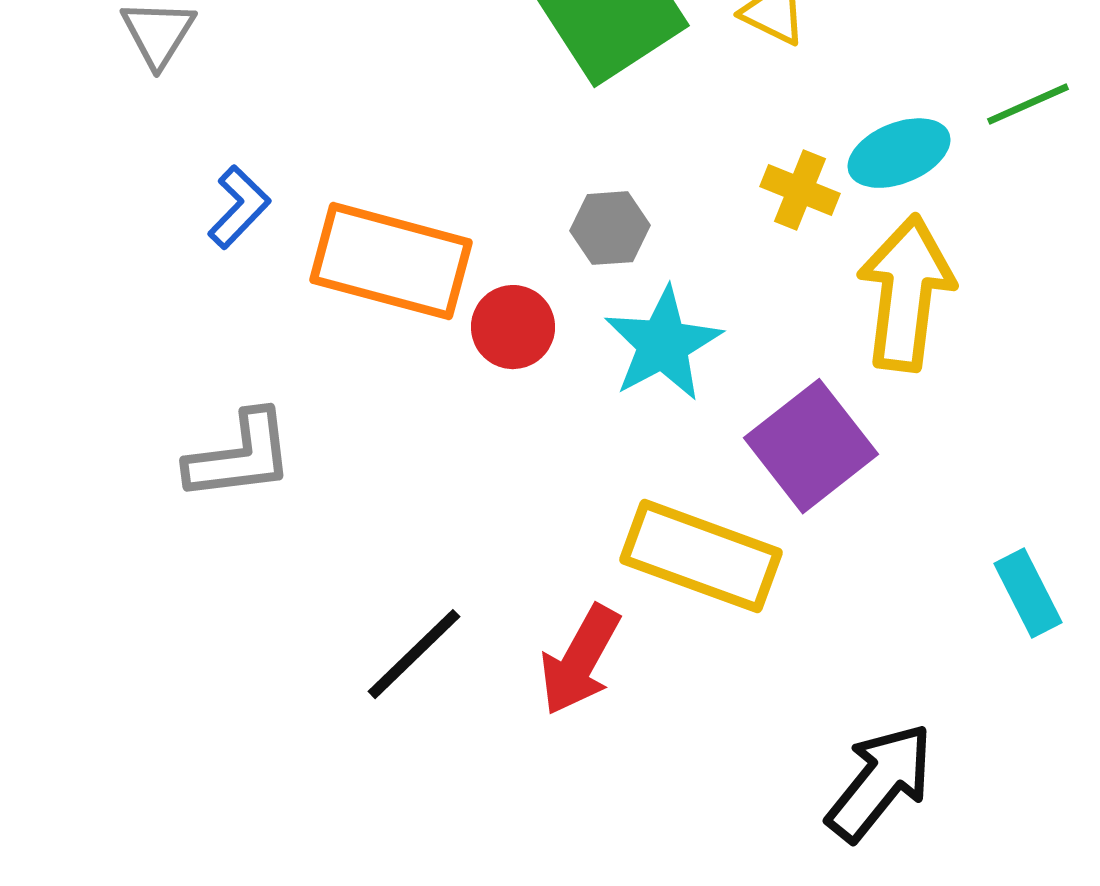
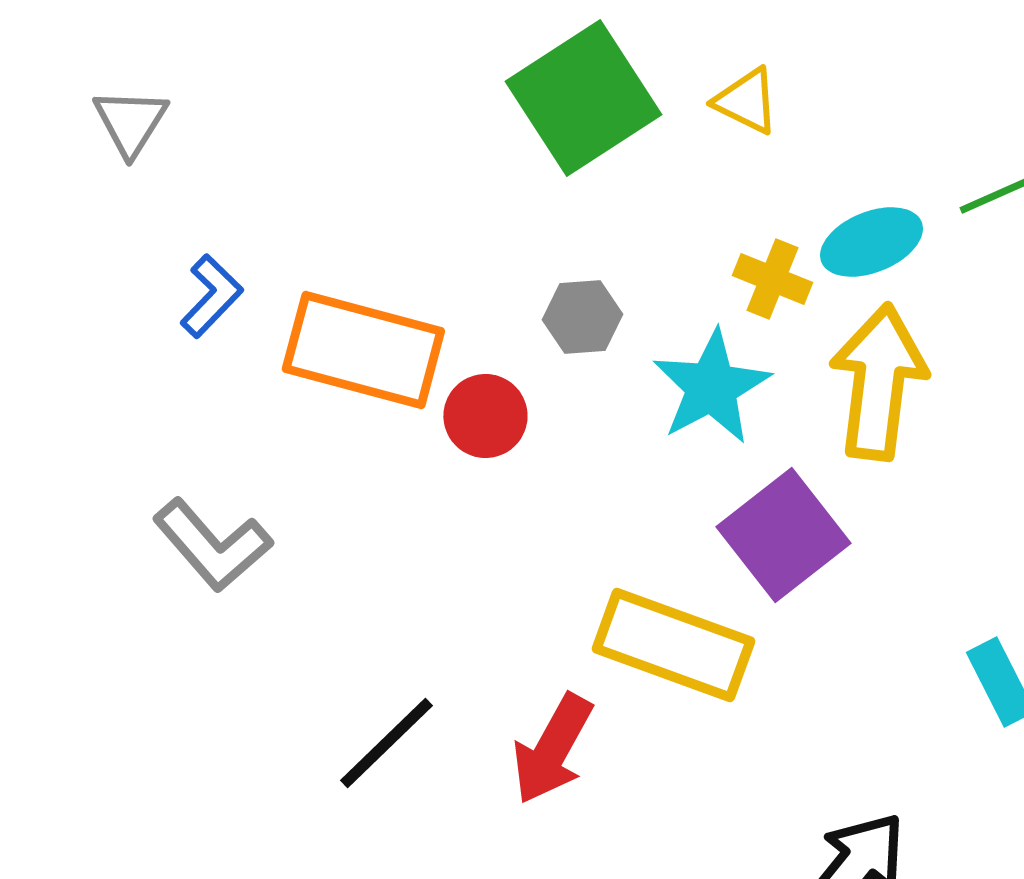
cyan star: (663, 344) -> (711, 387), moved
gray L-shape: (240, 456) -> (212, 545), turned 56

